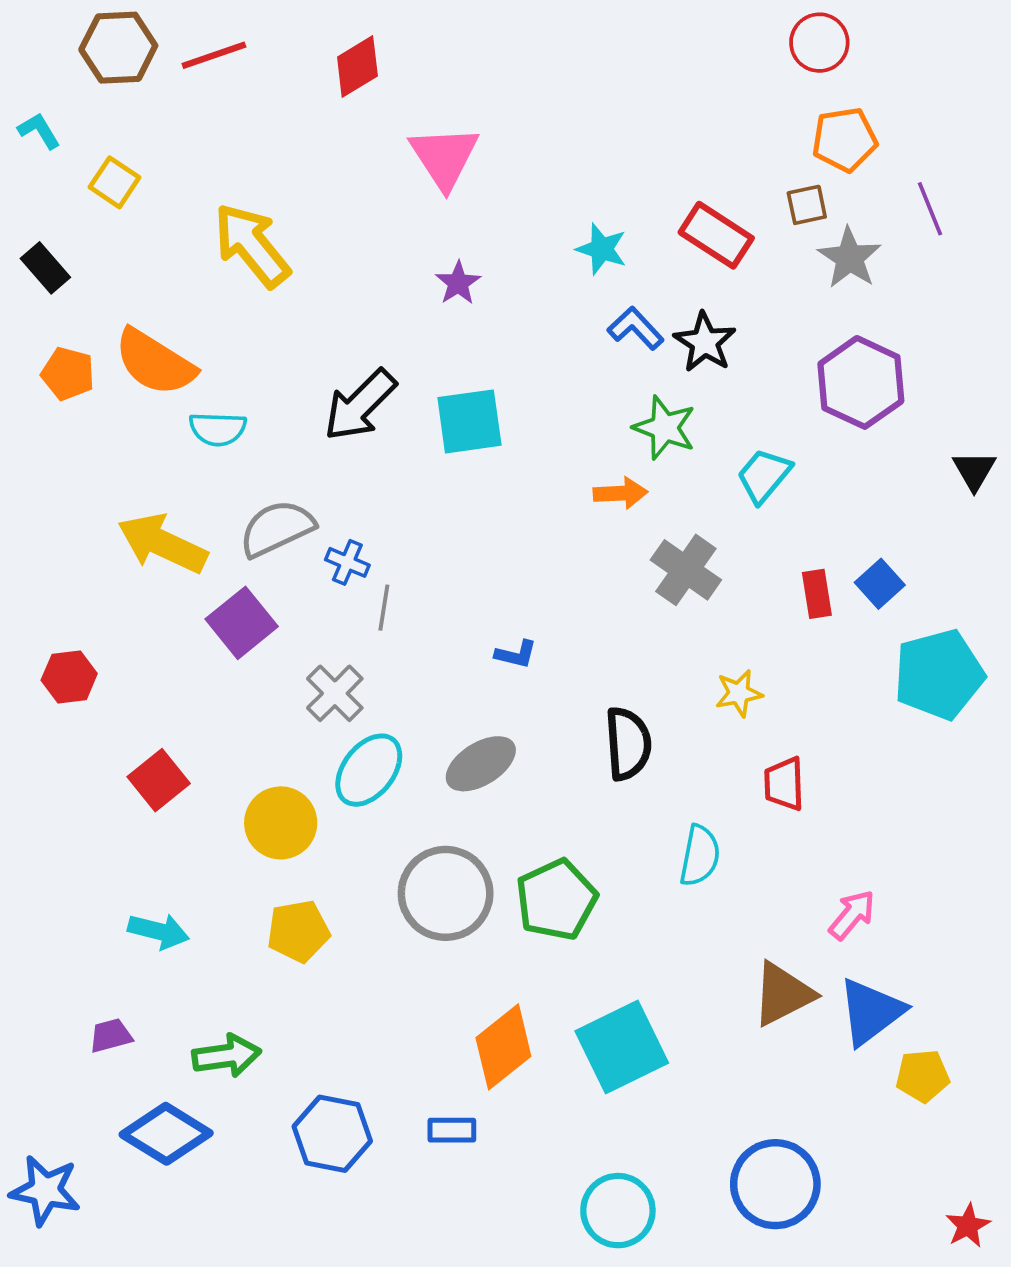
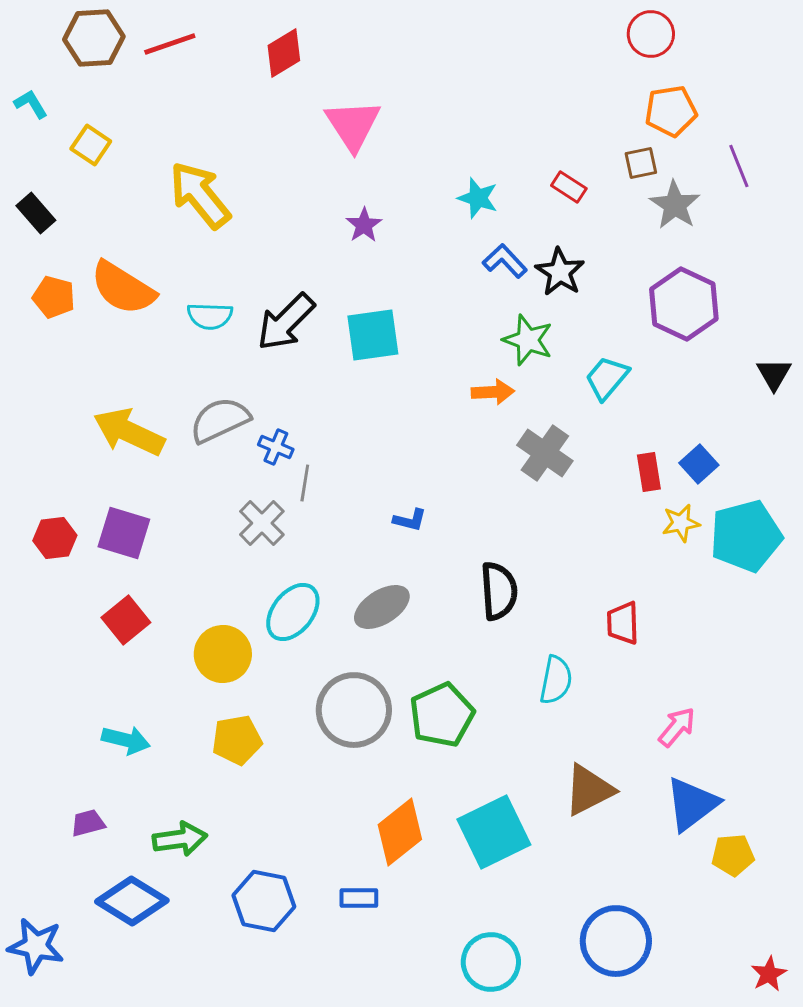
red rectangle: (716, 235) -> (569, 187), size x0.6
cyan semicircle: (218, 429) -> (210, 316), moved
purple square: (242, 623) -> (124, 533), moved, turned -34
gray cross: (335, 693) -> (262, 523), moved
yellow star: (739, 693) -> (681, 523), moved
brown triangle: (783, 994) -> (589, 790), moved

